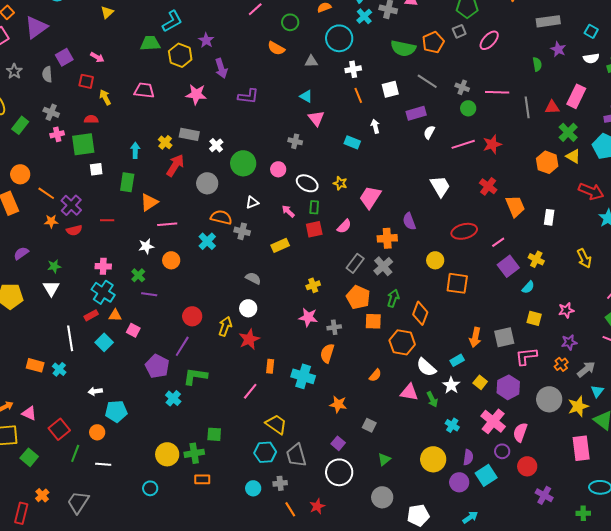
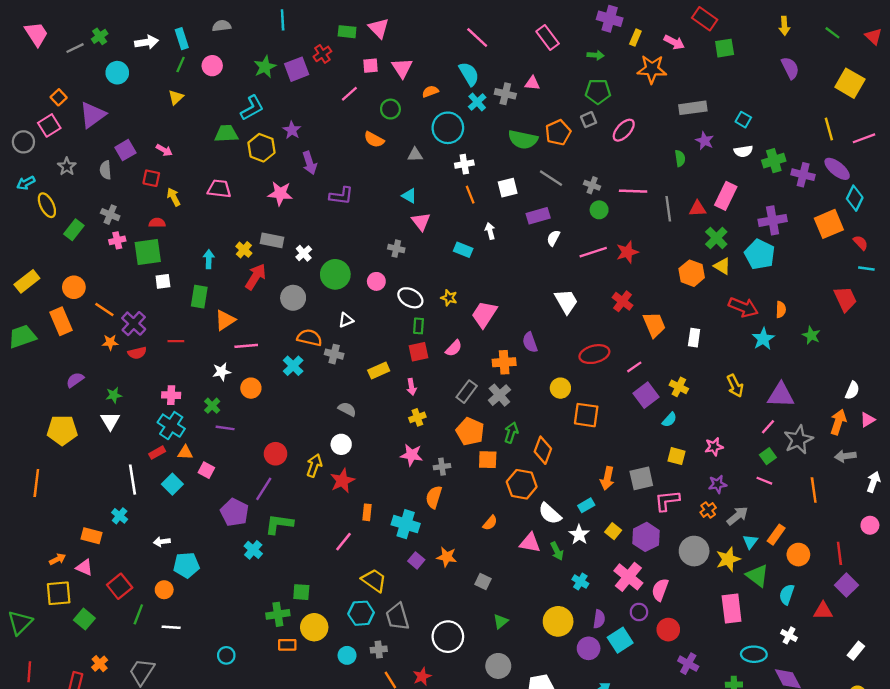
pink arrow: (288, 211) -> (412, 387), moved, turned -144
orange rectangle: (35, 365) -> (91, 536), moved
purple square: (338, 443) -> (416, 560), moved
yellow circle: (167, 454) -> (314, 627), moved

